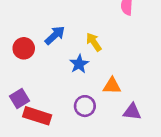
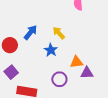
purple square: (19, 98) -> (11, 72), moved
purple triangle: (132, 112) -> (87, 73), moved

